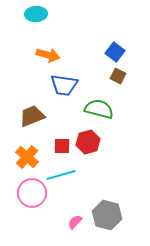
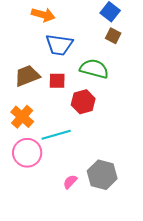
red square: (62, 146) -> (57, 81), moved

